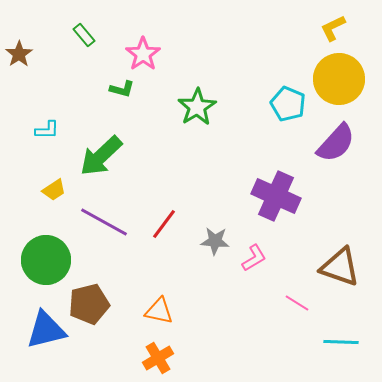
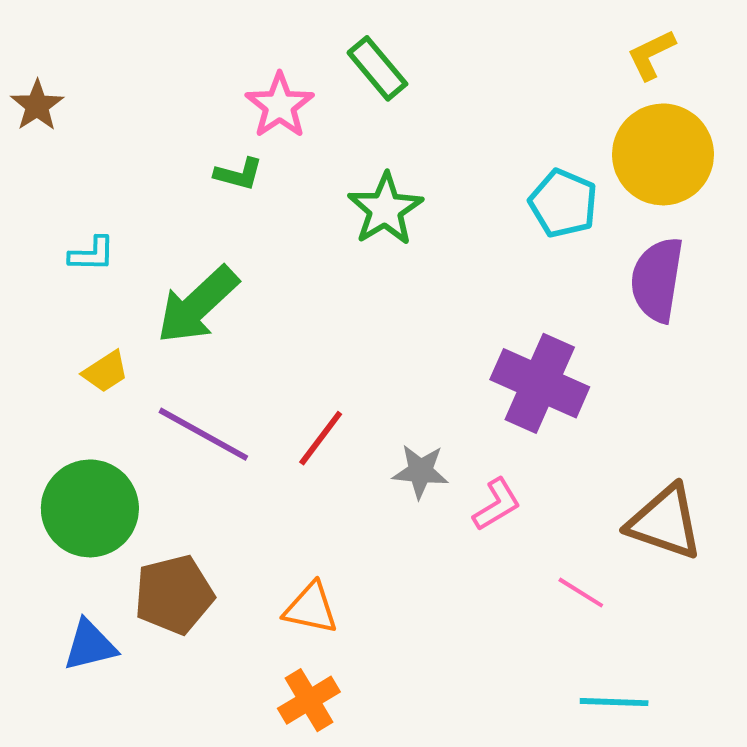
green rectangle: (84, 35) -> (377, 68), moved, size x1.4
purple semicircle: (336, 143) -> (657, 280), turned 147
blue triangle: (46, 330) -> (90, 645), size x0.7
cyan line: (341, 342) -> (614, 702), moved

